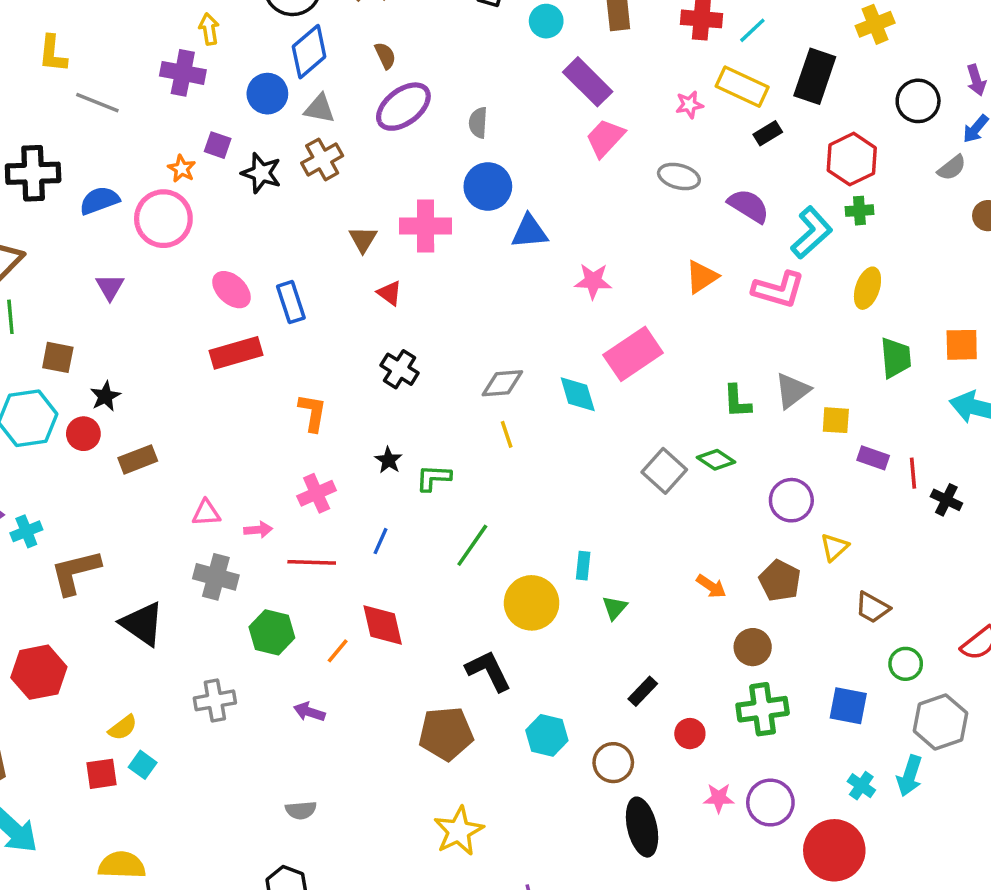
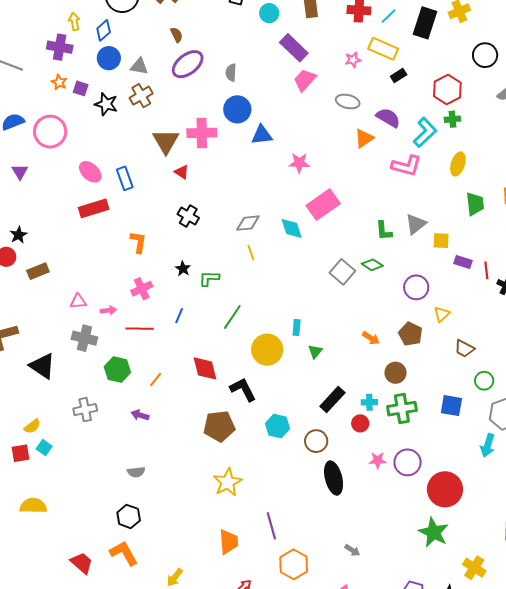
blue diamond: (309, 52) -> (104, 30), moved, size x0.7
black rectangle: (815, 76) -> (425, 23), moved
orange star: (182, 169) -> (59, 82), moved
brown triangle: (363, 239) -> (166, 141), size x1.6
orange triangle: (702, 277) -> (364, 138), moved
red diamond: (383, 625) -> (205, 368), moved
black rectangle: (643, 691) -> (332, 399), size x1.5
cyan cross: (861, 786) -> (369, 402), moved, turned -35

